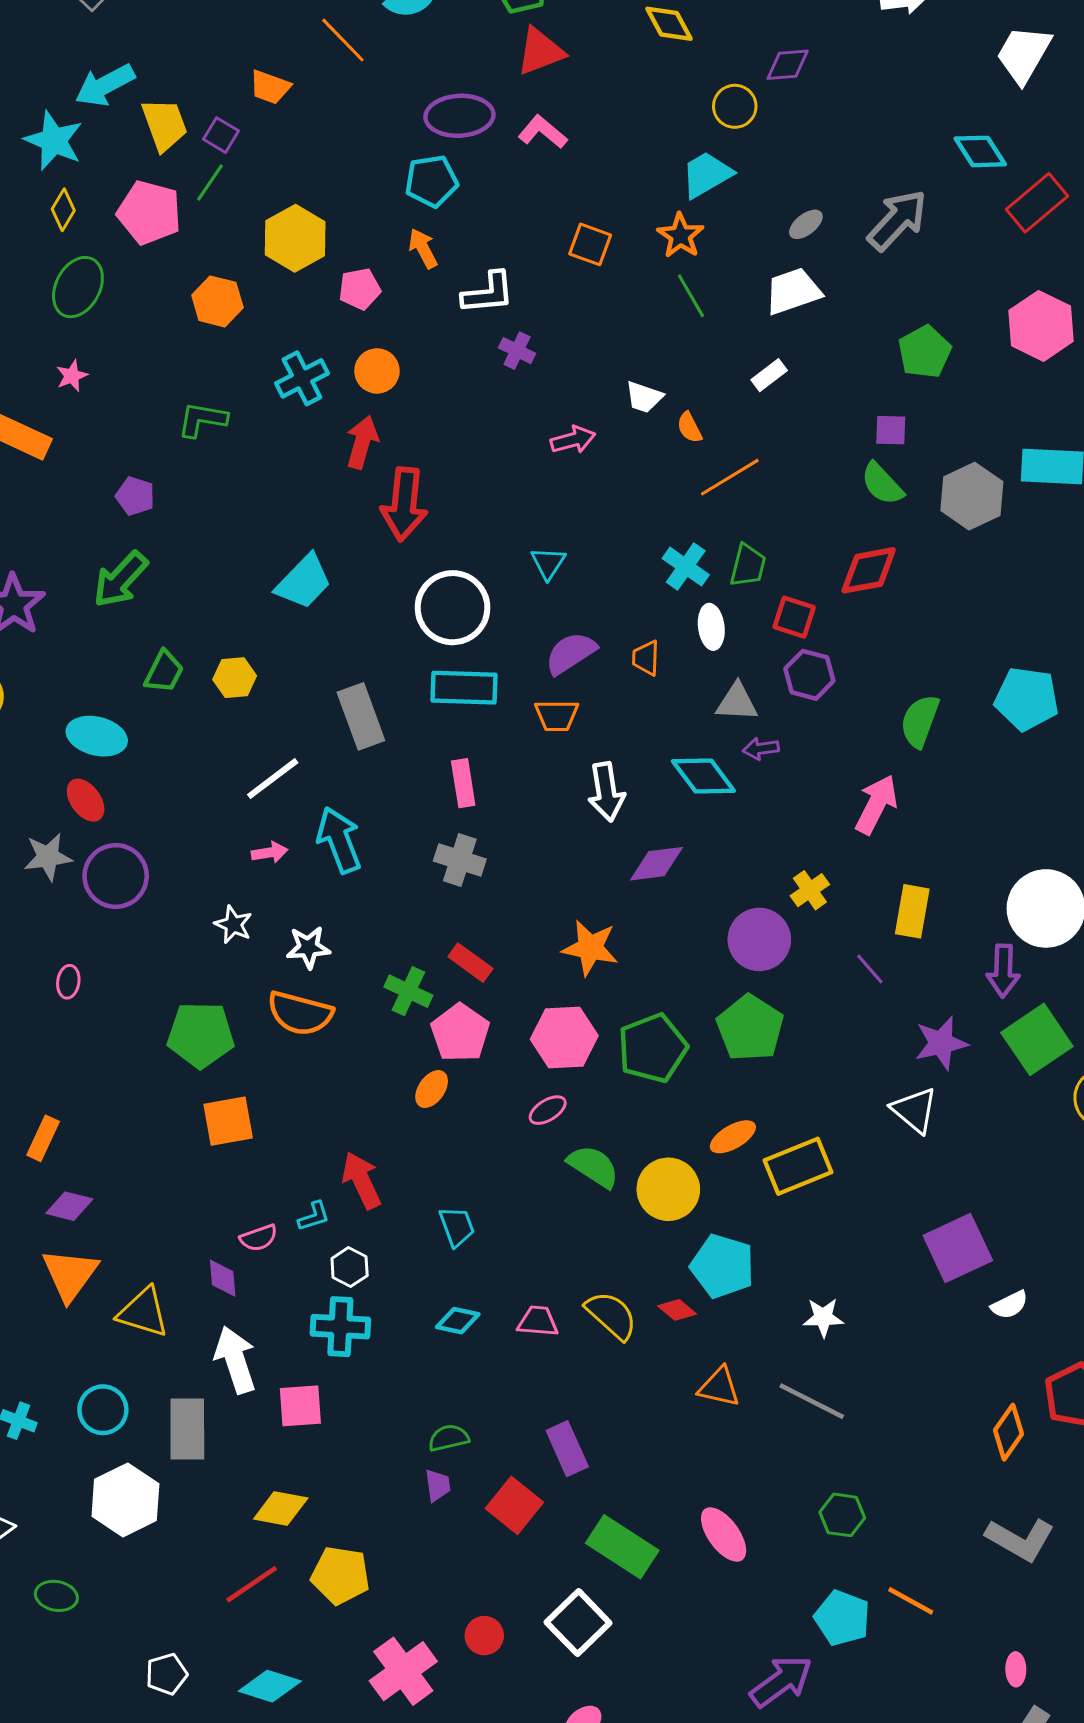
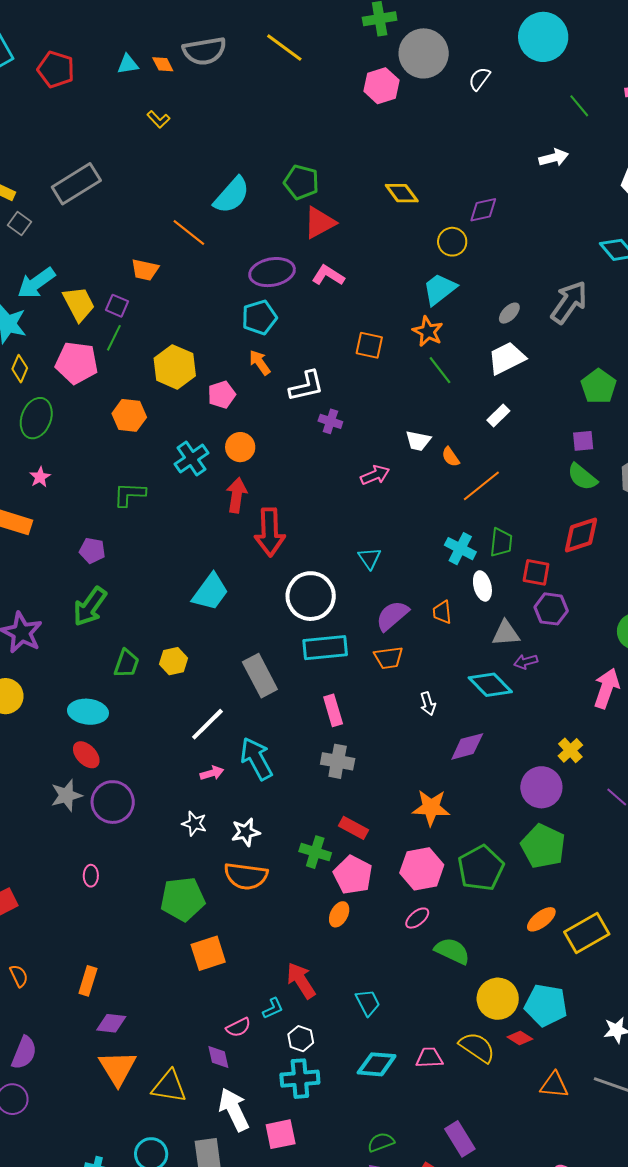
white arrow: (606, 792) -> (428, 704), size x0.6
yellow circle: (668, 1189) -> (498, 999), moved
cyan diamond: (458, 1321) -> (377, 1064), size x1.4

